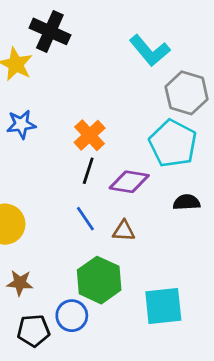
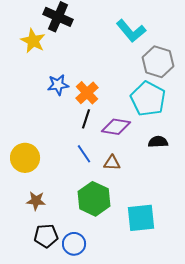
blue star: (21, 124) -> (58, 85), moved
blue circle: (72, 316) -> (74, 244), moved

